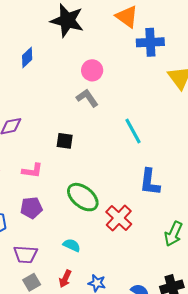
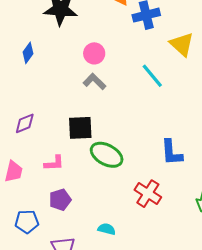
cyan line: (133, 131) -> (152, 76), moved
black square: (65, 141) -> (80, 128), size x1.5
green ellipse: (83, 197) -> (107, 155), moved

